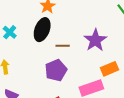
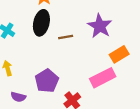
purple pentagon: (56, 70) -> (47, 81), moved

